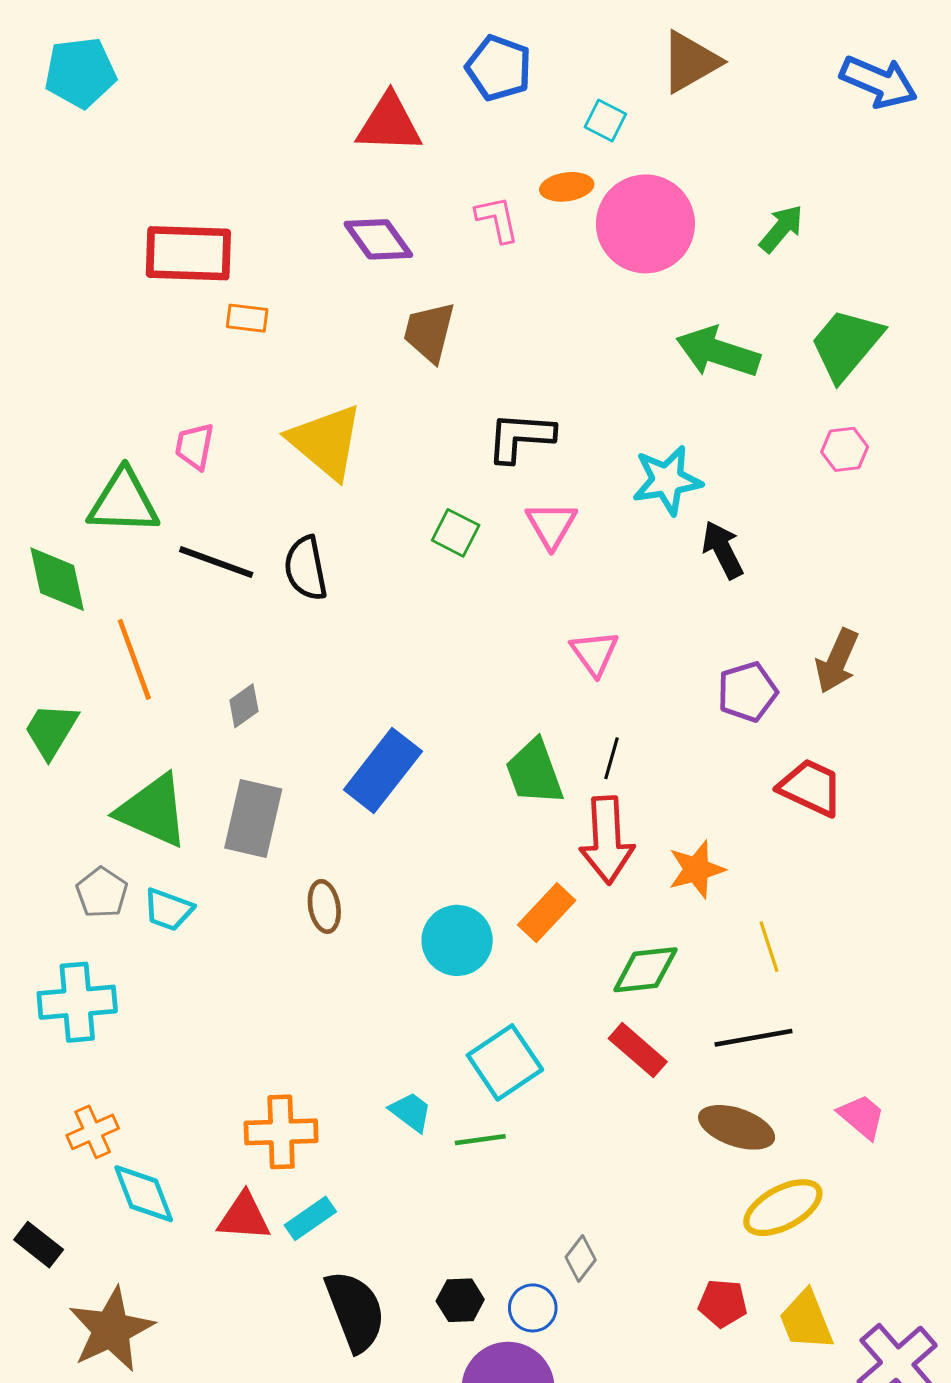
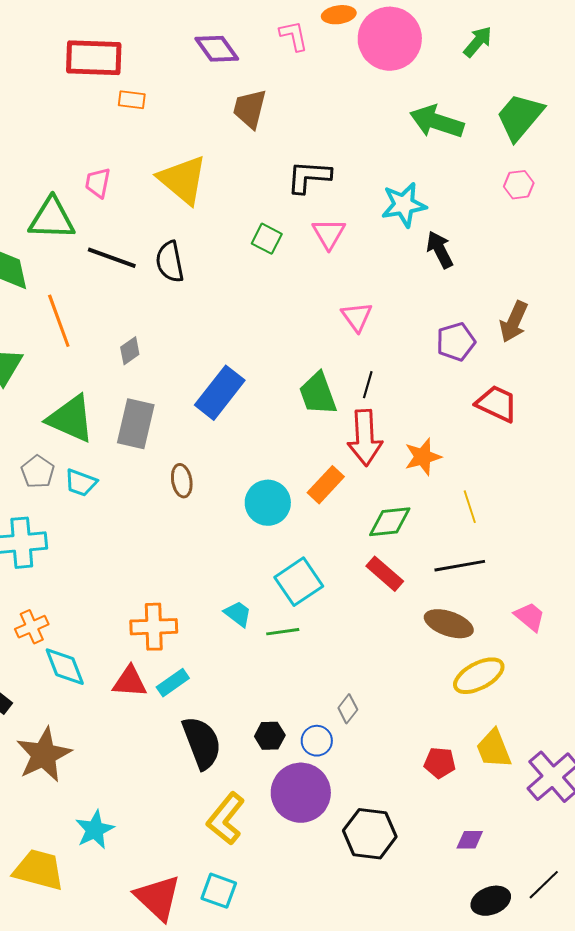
red pentagon: (723, 1303) -> (440, 763), moved

